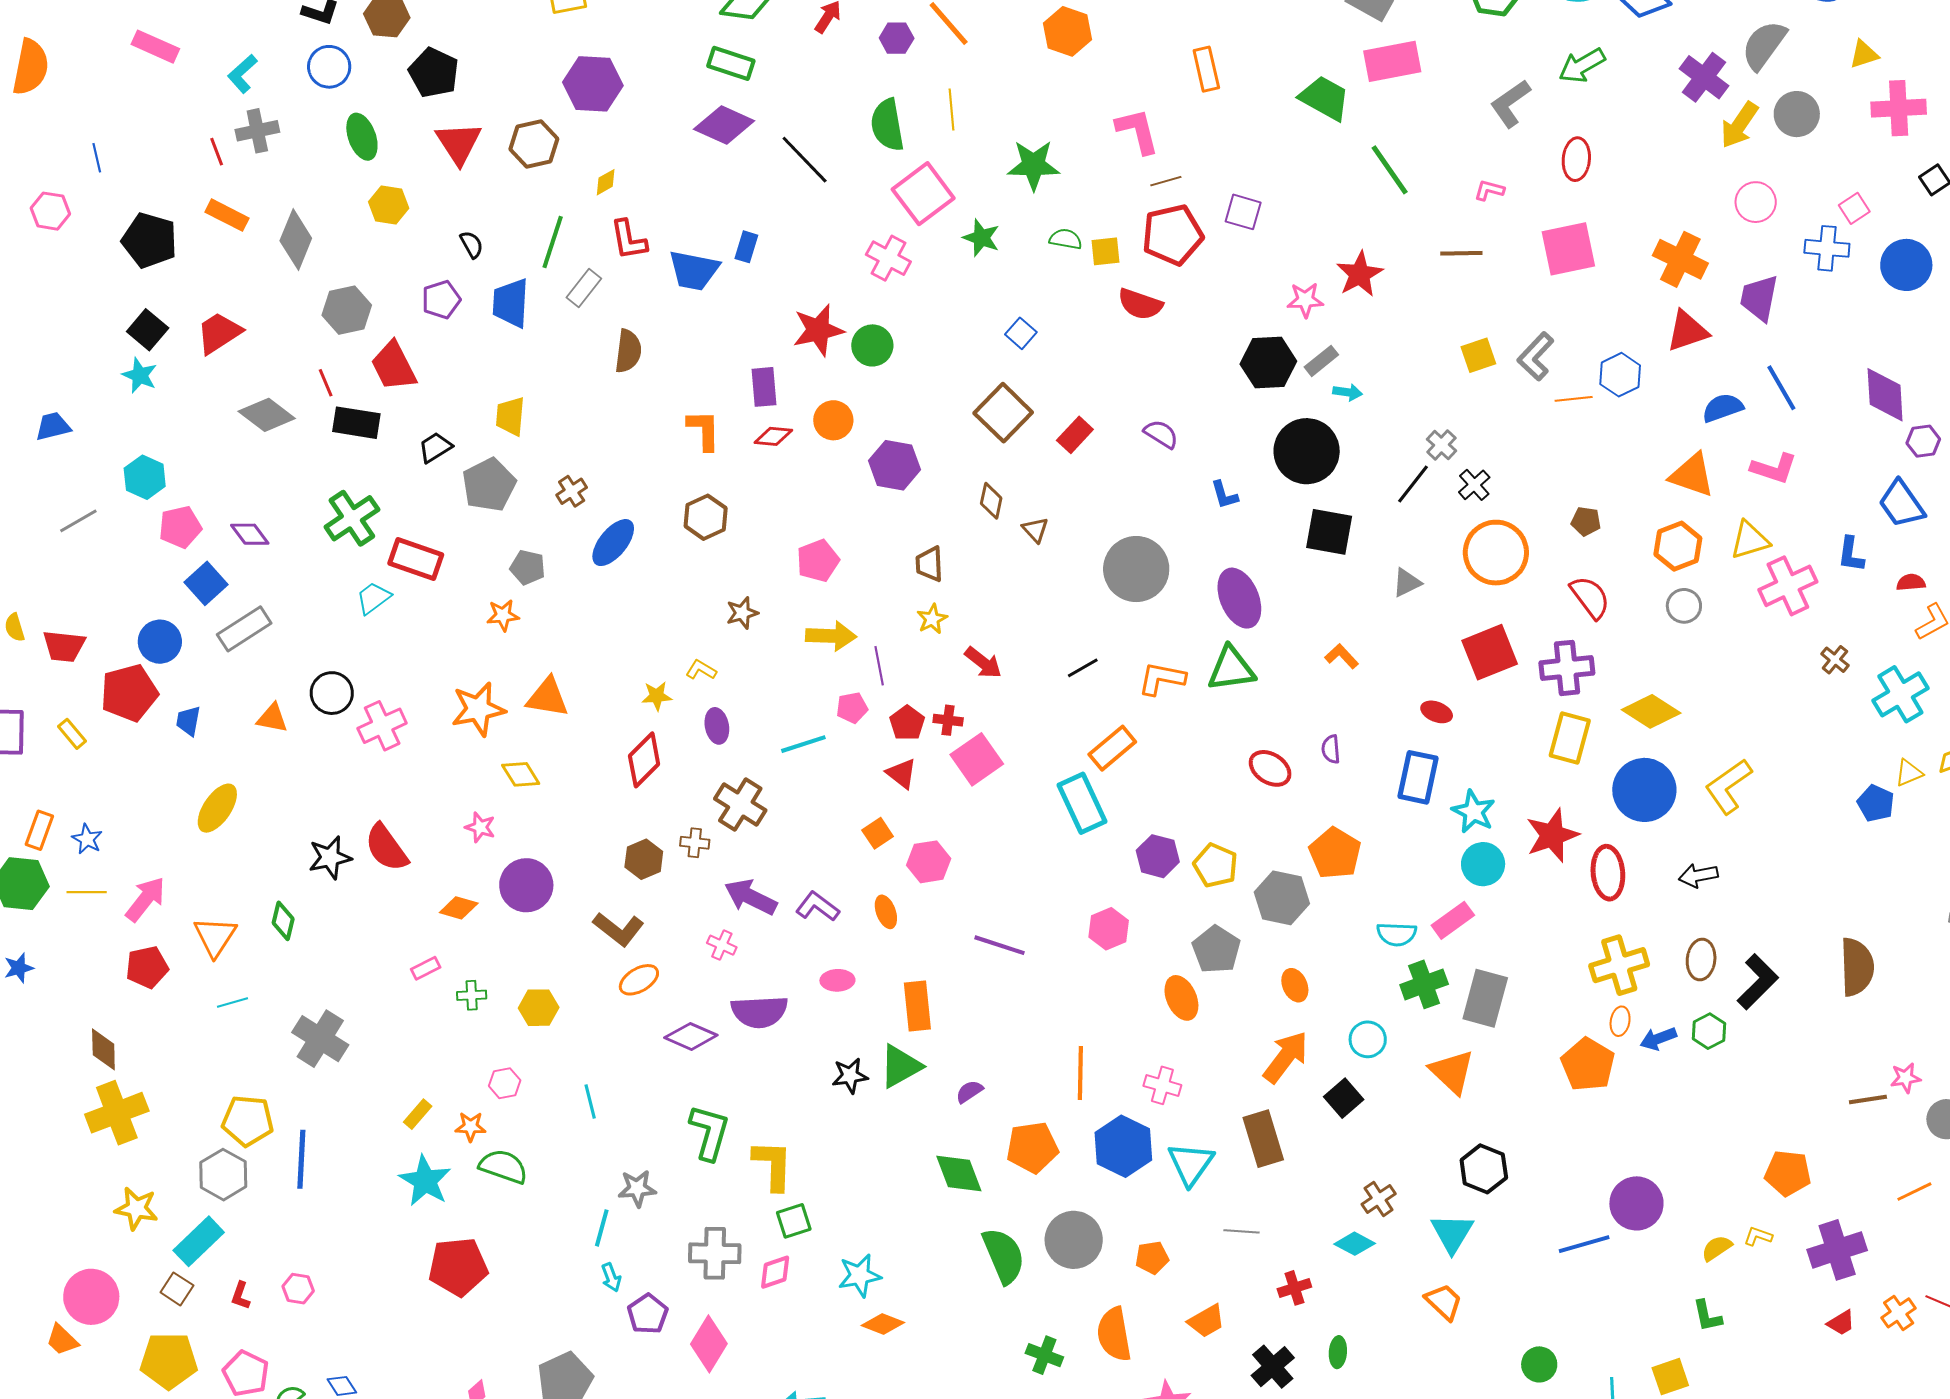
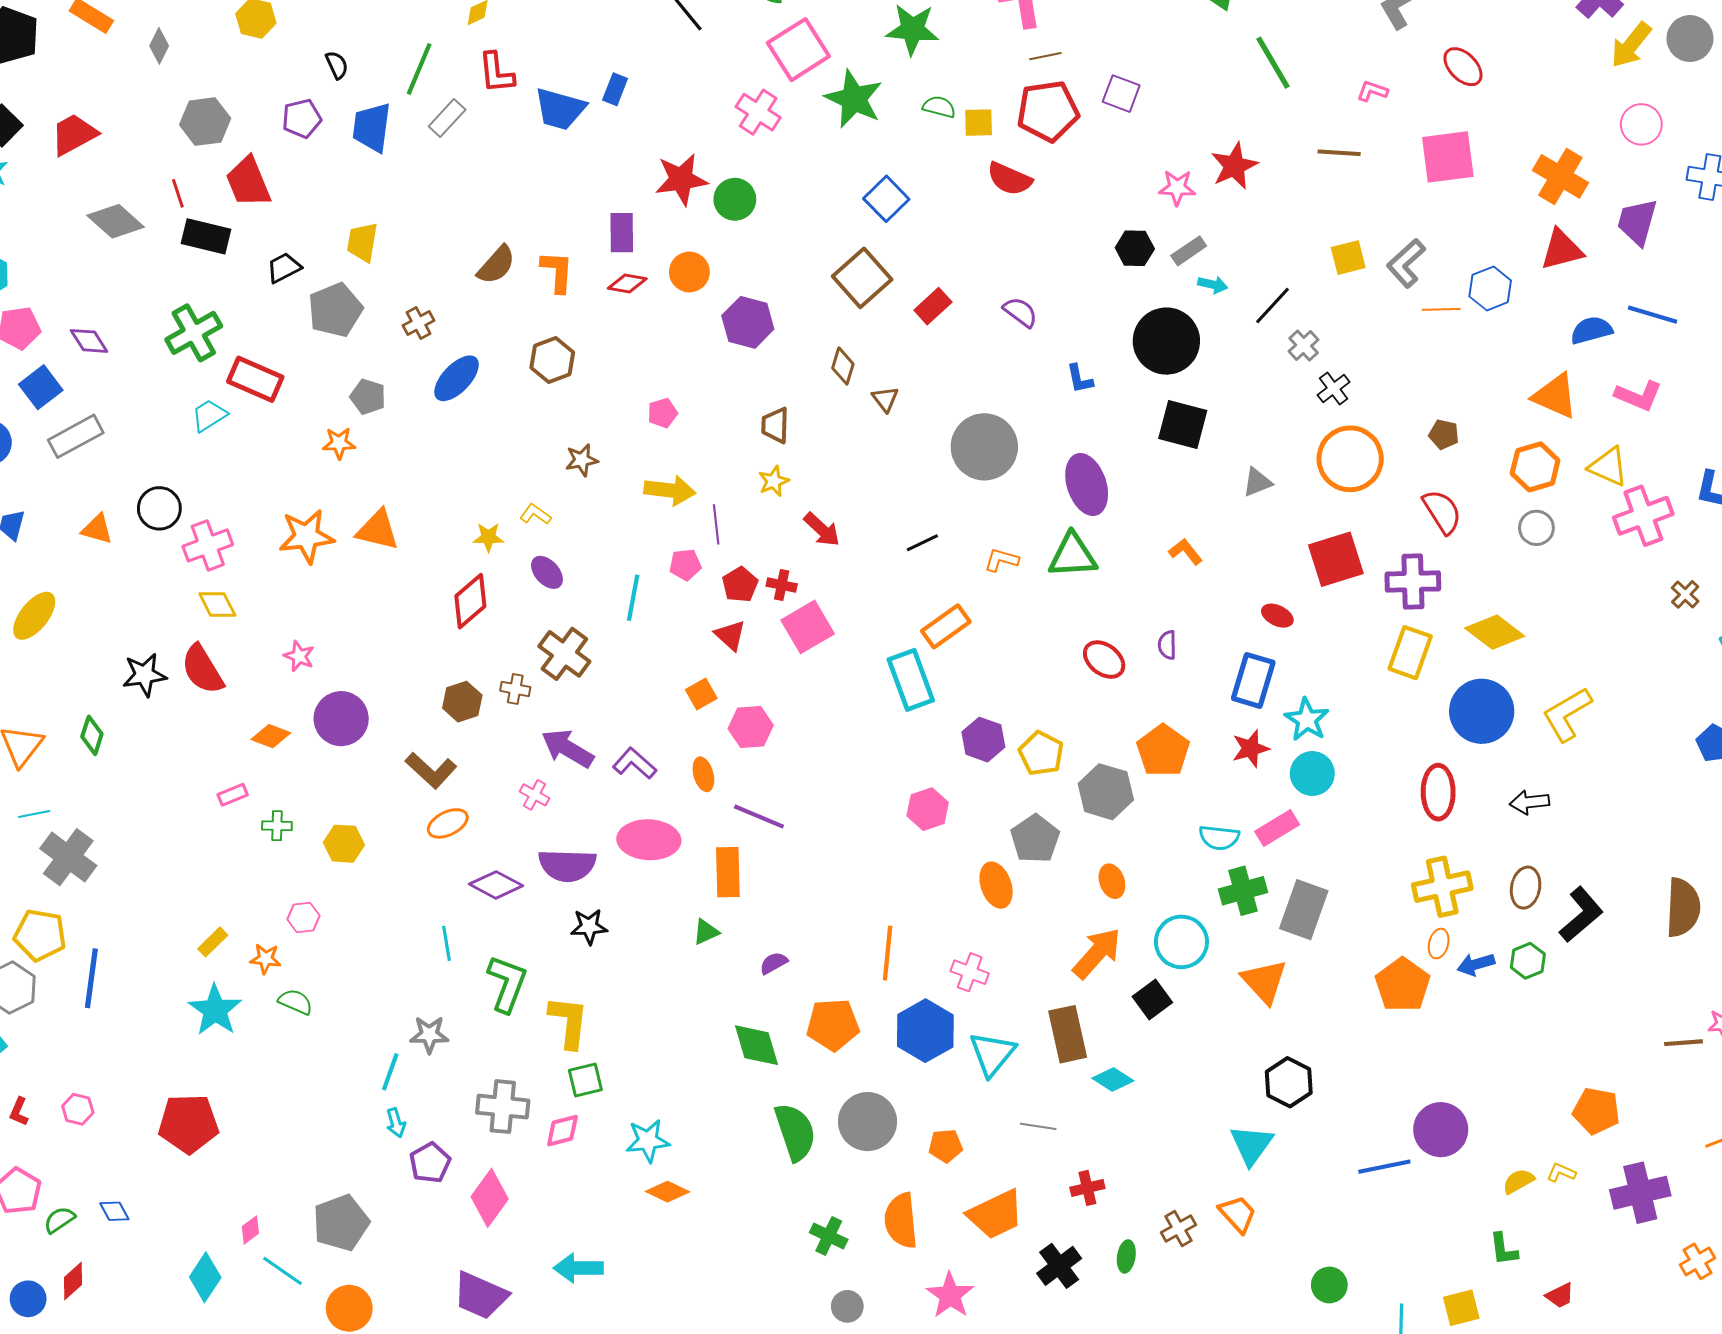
red ellipse: (1576, 159) -> (1463, 67), turned -54
green star: (981, 238) -> (854, 99), size x1.5
gray diamond: (296, 239) -> (159, 46), size x0.6
blue square: (1021, 333) -> (886, 199), size x1.4
brown semicircle: (628, 351) -> (496, 265), moved, turned 30
black hexagon: (1268, 363) -> (1135, 248), size x0.7
blue line: (1781, 388) -> (1653, 315), turned -48
black line: (1413, 484) -> (1272, 306), moved
yellow triangle: (1750, 540) -> (1608, 467), turned 36
pink pentagon: (818, 561) -> (662, 413), size x0.7
orange L-shape: (1162, 679) -> (1001, 560), size x0.7
purple ellipse: (717, 726) -> (547, 572), turned -36
cyan line: (803, 744) -> (633, 598), turned -66
yellow diamond: (521, 774) -> (217, 605), moved
red star: (1552, 835) -> (1251, 748), moved, size x0.7
purple line: (999, 945) -> (759, 817), moved
pink ellipse: (837, 980) -> (649, 840), size x1.8
gray cross: (320, 1039) -> (68, 857), moved
cyan circle: (1368, 1039) -> (1181, 942), size x1.4
green triangle: (900, 1066) -> (706, 932), size x0.6
black star: (850, 1076) -> (589, 927), moved
cyan line: (590, 1101) -> (447, 943), moved
green semicircle: (503, 1166) -> (295, 1002), size x0.7
brown cross: (1379, 1199) -> (1178, 1229), moved
cyan diamond: (1355, 1244) -> (1113, 1079), moved
red pentagon: (458, 1267) -> (188, 1124), moved
orange trapezoid: (1206, 1321) -> (996, 1214), size x1.5
red trapezoid: (1841, 1323) -> (1560, 1296), moved

